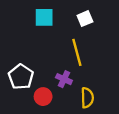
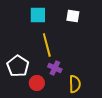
white square: (85, 19) -> (73, 16), turned 32
yellow line: (77, 52) -> (47, 45), moved

